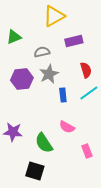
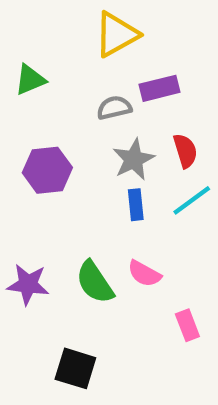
gray semicircle: (42, 52) -> (114, 108), moved
gray star: (49, 74) -> (134, 159), moved
green semicircle: (44, 143) -> (95, 282), moved

